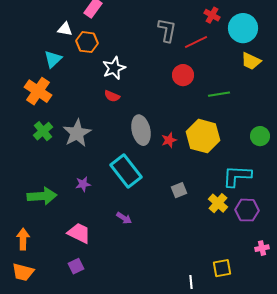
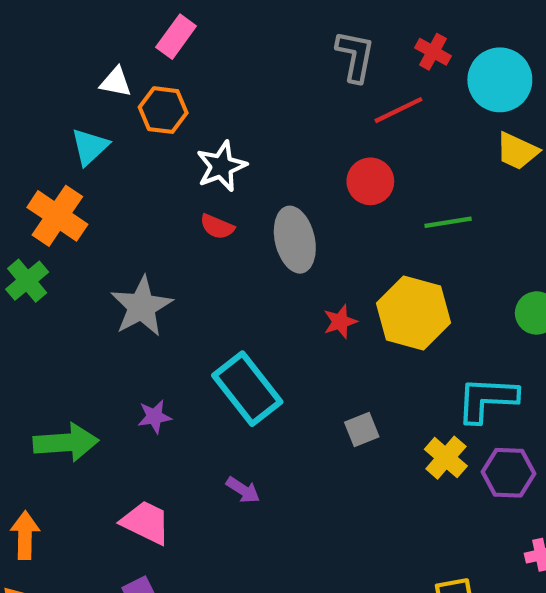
gray L-shape: (167, 30) -> (355, 56), moved
gray ellipse: (141, 130) -> (295, 240), moved
green cross: (43, 131) -> (27, 281), moved

